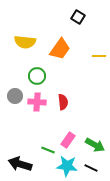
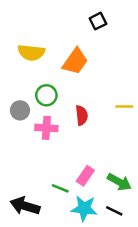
black square: (78, 17) -> (98, 21), turned 32
yellow line: (99, 56) -> (124, 107), moved
gray circle: (15, 96) -> (20, 110), moved
red semicircle: (63, 102) -> (82, 115), moved

